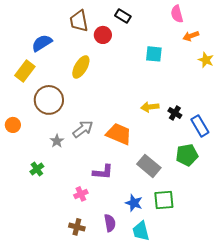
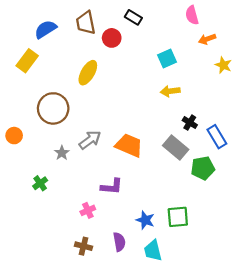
blue semicircle: (42, 43) -> (46, 29), moved
cyan square: (154, 54) -> (167, 59), turned -30
yellow rectangle: (25, 71) -> (27, 61), moved
yellow arrow: (150, 107) -> (170, 91), moved
gray rectangle: (149, 166) -> (176, 147), moved

